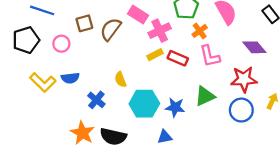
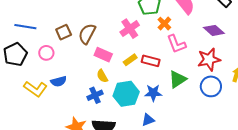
pink rectangle: (138, 15) -> (103, 55), moved
yellow rectangle: (155, 55) -> (130, 60), moved
red rectangle: (178, 58) -> (151, 61), moved
blue cross: (96, 100) -> (95, 95), moved, turned 35

